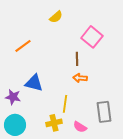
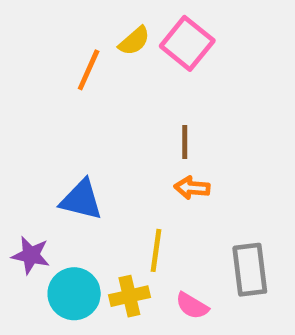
pink square: (92, 37) -> (187, 43), moved
orange line: (23, 46) -> (89, 70), moved, turned -30
purple star: (13, 97) -> (31, 255), moved
cyan circle: (15, 125) -> (74, 294), moved

